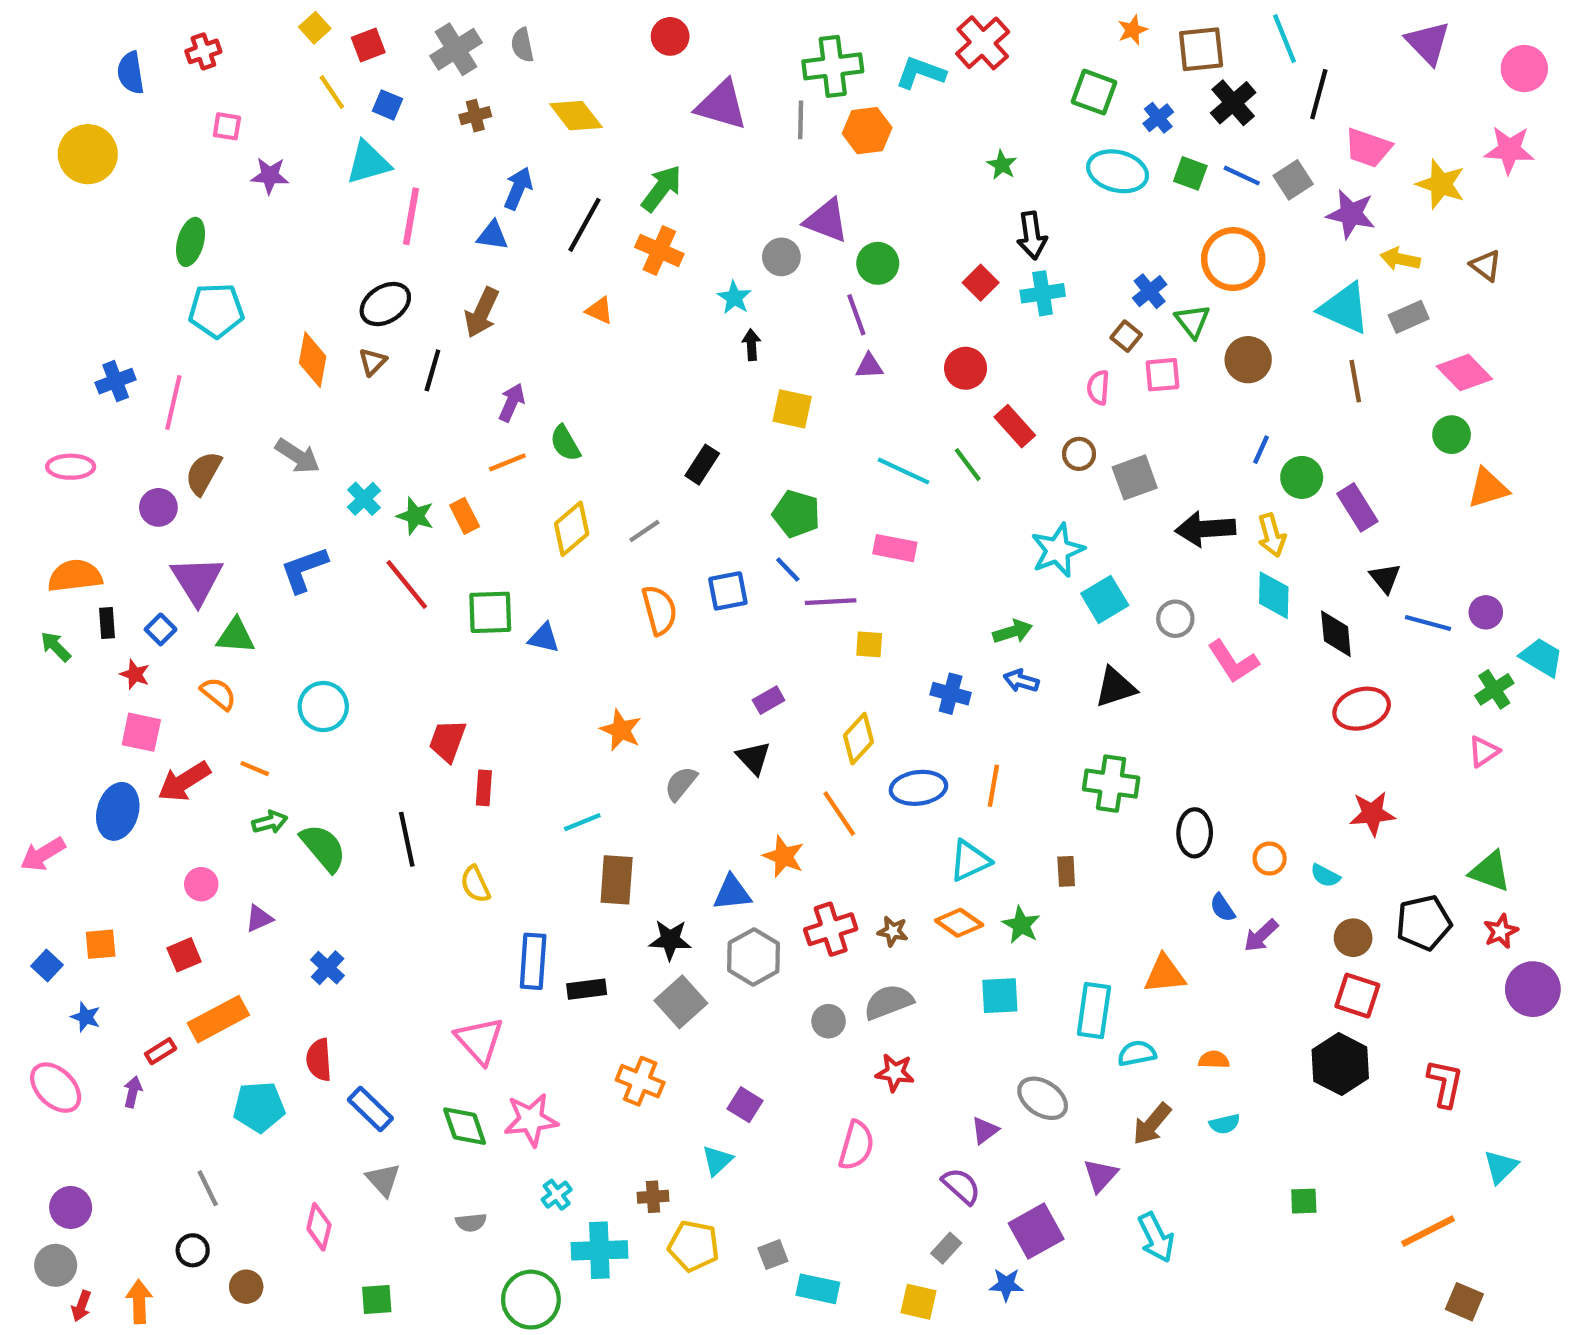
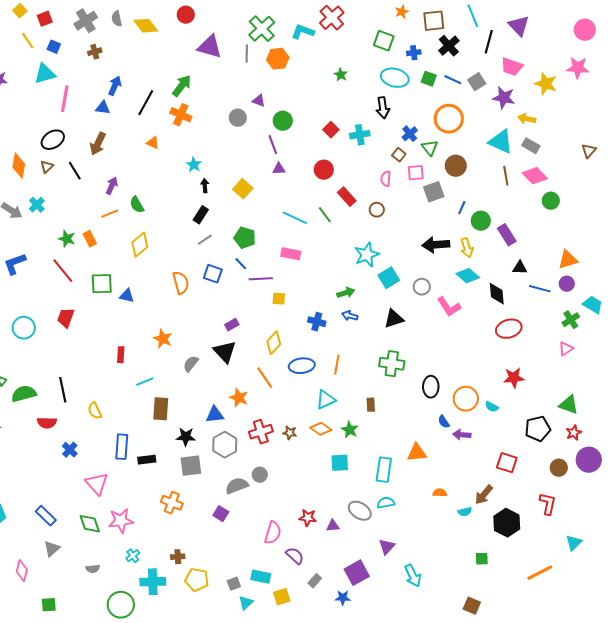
purple triangle: (1428, 43) -> (519, 26), moved
green cross: (833, 66) -> (262, 29), turned -36
yellow diamond: (576, 116) -> (146, 26), moved
blue cross: (1158, 118) -> (414, 53), turned 32
purple triangle: (826, 221) -> (259, 101), size x0.6
black arrow: (1032, 236) -> (383, 108), moved
brown triangle: (1486, 265) -> (589, 151), moved, turned 35
cyan star: (734, 298) -> (194, 165), moved
gray rectangle: (1409, 317) -> (531, 146), turned 54
black arrow: (751, 345) -> (205, 186), moved
black line: (432, 370) -> (75, 171), turned -48
pink diamond: (1464, 373) -> (535, 176), moved
yellow square: (792, 409) -> (243, 189), turned 30
gray square: (1135, 477) -> (434, 192), moved
orange triangle: (1488, 488) -> (568, 260), moved
cyan cross: (364, 499) -> (37, 205), moved
gray line: (644, 531) -> (205, 240), moved
black triangle: (1385, 578) -> (520, 268), turned -49
blue square: (728, 591) -> (213, 274), turned 30
cyan diamond: (1274, 595) -> (468, 276), turned -50
red trapezoid: (447, 741) -> (66, 318), moved
black triangle: (754, 758) -> (225, 352), size x1.4
red rectangle: (484, 788) -> (121, 355), moved
green semicircle: (323, 848) -> (24, 394), turned -65
orange circle: (1270, 859) -> (466, 399), size x1.6
purple arrow: (1261, 936) -> (462, 435), turned 48
brown circle: (1353, 938) -> (559, 468), moved
blue cross: (328, 968) -> (70, 450), moved
gray square: (681, 1002) -> (191, 466), turned 35
gray semicircle: (888, 1002) -> (237, 486), moved
cyan semicircle: (1137, 1053) -> (386, 503), moved
red semicircle: (319, 1060) -> (47, 423), moved, turned -84
black hexagon: (1340, 1064) -> (507, 523), moved
red star: (895, 1073) -> (308, 518), moved
brown arrow: (1152, 1124) -> (484, 495), moved
cyan semicircle: (1225, 1124) -> (465, 512), moved
purple triangle: (985, 1130) -> (333, 526), turned 32
cyan triangle: (717, 1160) -> (246, 603), moved
gray triangle: (383, 1180) -> (52, 549), turned 30
purple semicircle: (961, 1186) -> (295, 556), moved
cyan rectangle: (818, 1289) -> (261, 577), moved
yellow square: (918, 1302) -> (282, 597), moved, turned -30
brown square: (1464, 1302) -> (472, 606), moved

